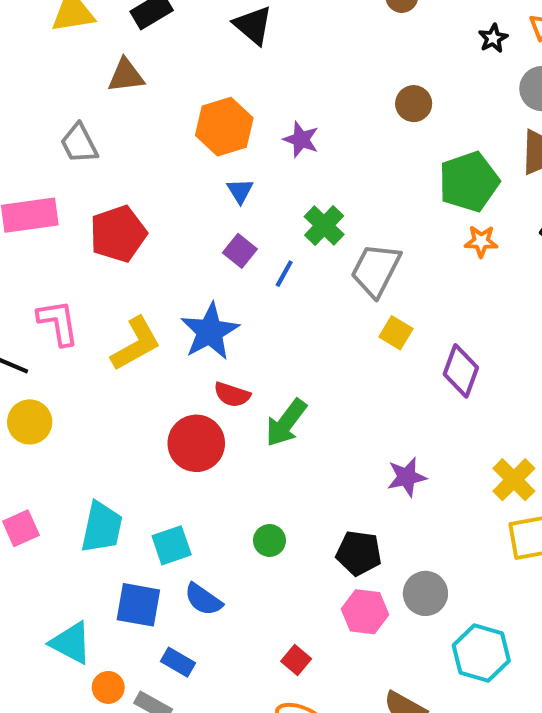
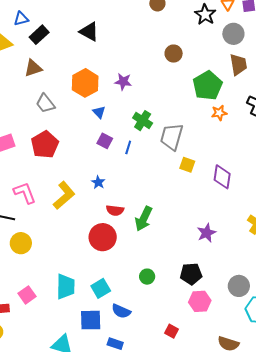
black star: (493, 38) -> (205, 14), size x1.5
gray trapezoid: (79, 143) -> (45, 103), moved
blue star: (210, 331) -> (98, 182), size x0.5
gray circle: (425, 593) -> (239, 286), moved

